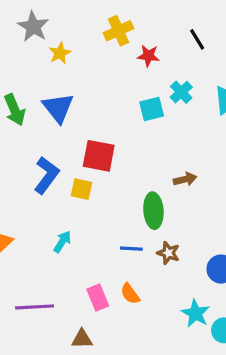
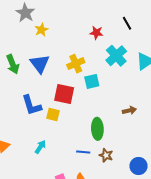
yellow cross: (119, 31) -> (76, 64), moved
cyan cross: (181, 92) -> (116, 56), size x1.5
cyan square: (152, 109) -> (92, 81), moved
blue L-shape: (47, 175) -> (32, 105), turned 125
brown arrow: (185, 179) -> (129, 110), moved

